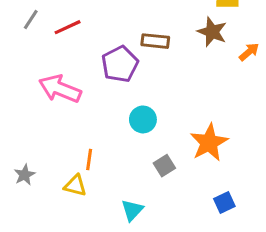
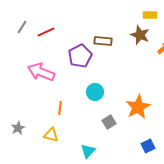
orange line: (89, 159) -> (60, 108), moved

